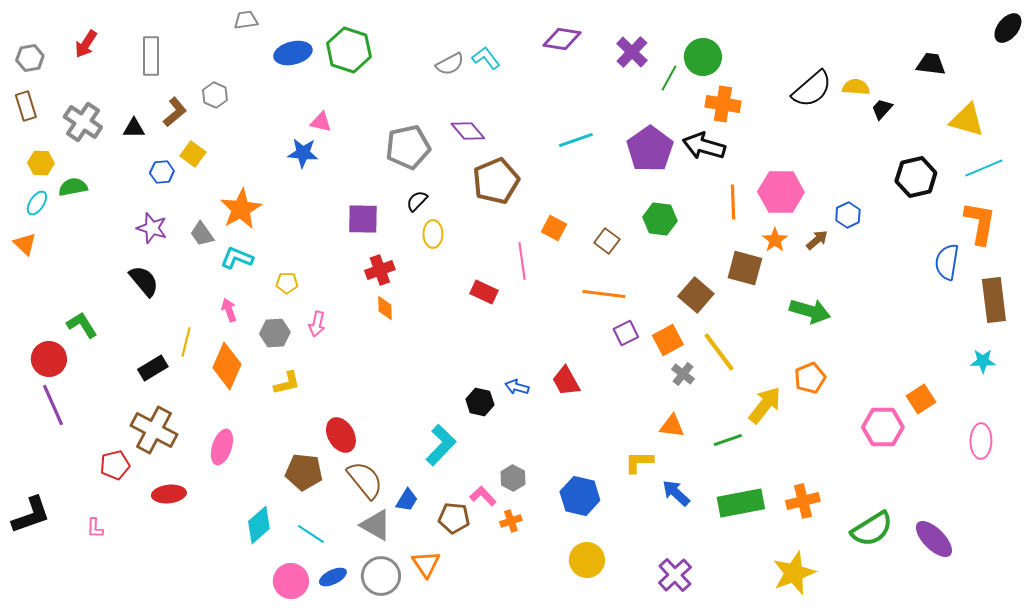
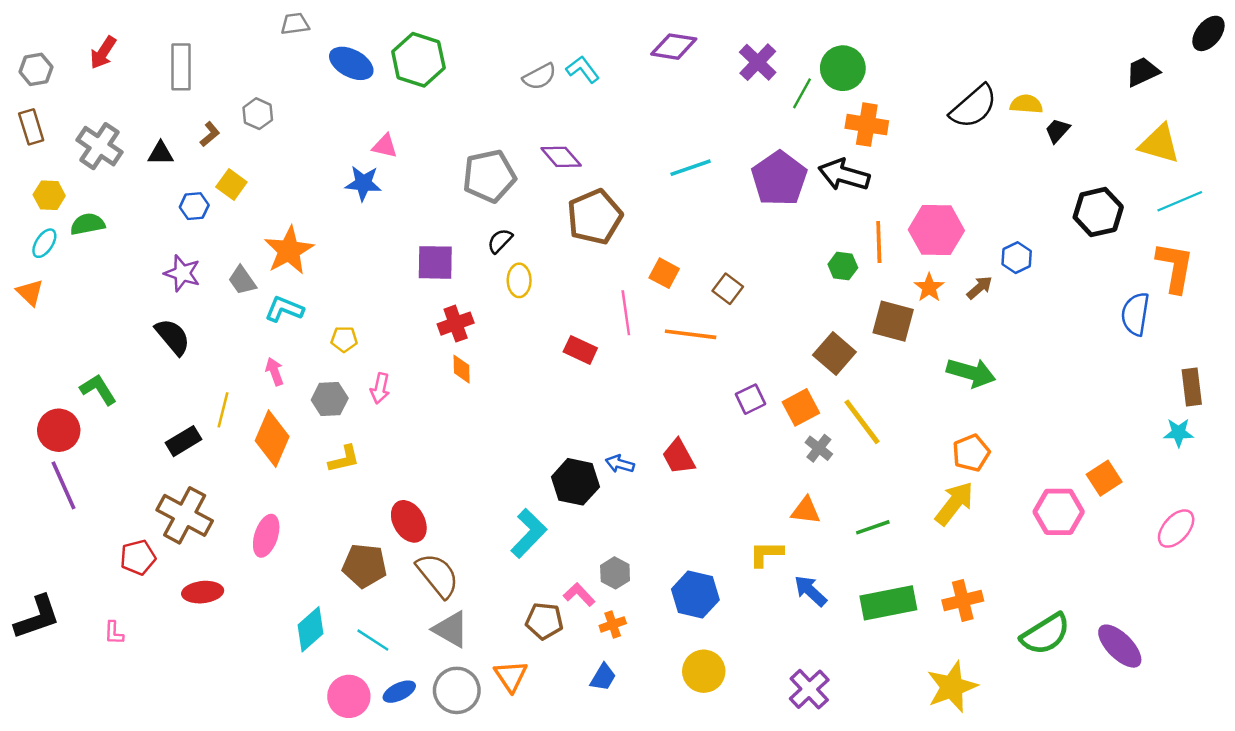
blue ellipse: (293, 53) -> (351, 63), turned 42
black trapezoid: (931, 64) -> (1143, 72), moved, turned -32
brown L-shape: (175, 112) -> (210, 134), size x0.7
green hexagon: (660, 219) -> (843, 266), moved, size x0.7
orange line: (604, 294) -> (691, 334), moved
brown rectangle: (994, 300) -> (1192, 387), moved, size x0.7
black hexagon: (480, 402) -> (575, 482), size x1.4
yellow arrow: (765, 405) -> (954, 503), moved
pink ellipse: (981, 441) -> (1176, 529), turned 40
blue trapezoid: (407, 500) -> (603, 677), moved

